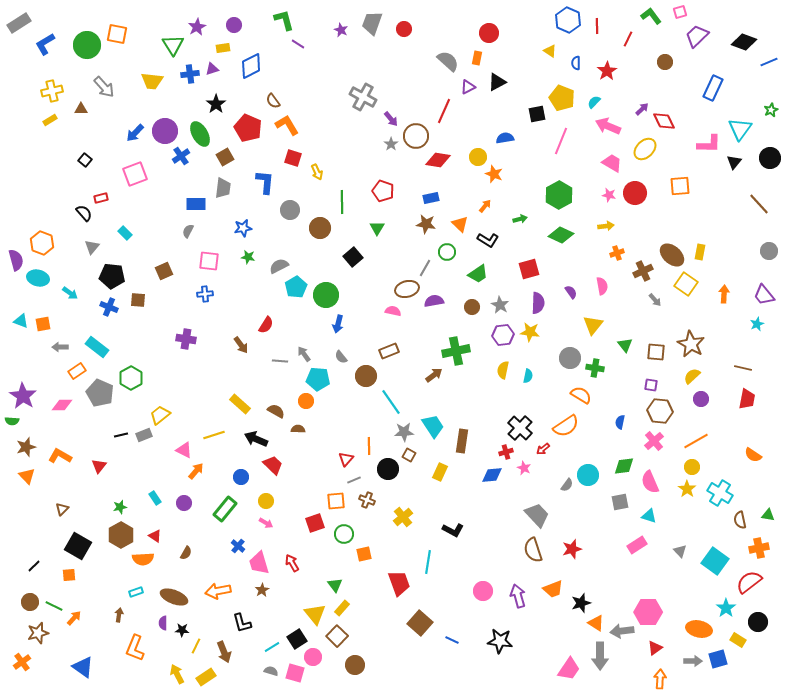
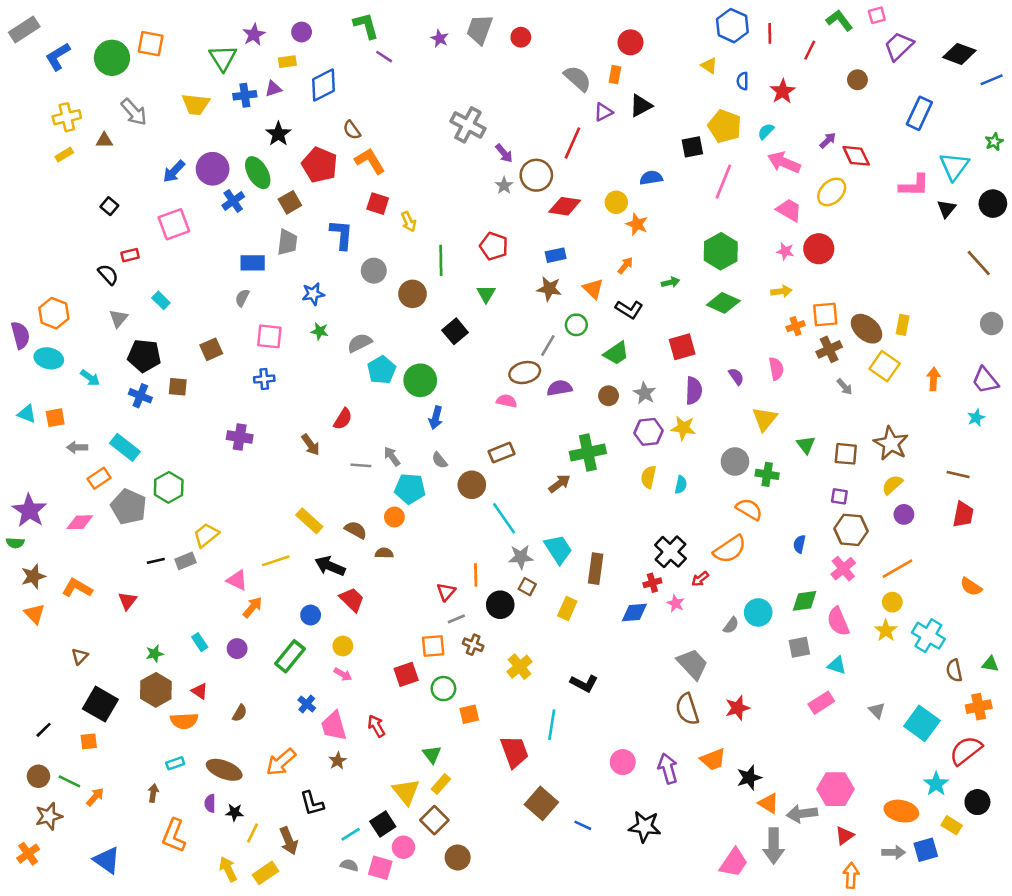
orange square: (680, 186) -> (825, 315), moved
orange arrow: (218, 591) -> (281, 762), turned -30

